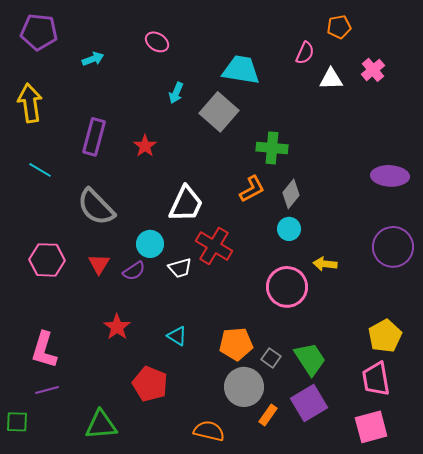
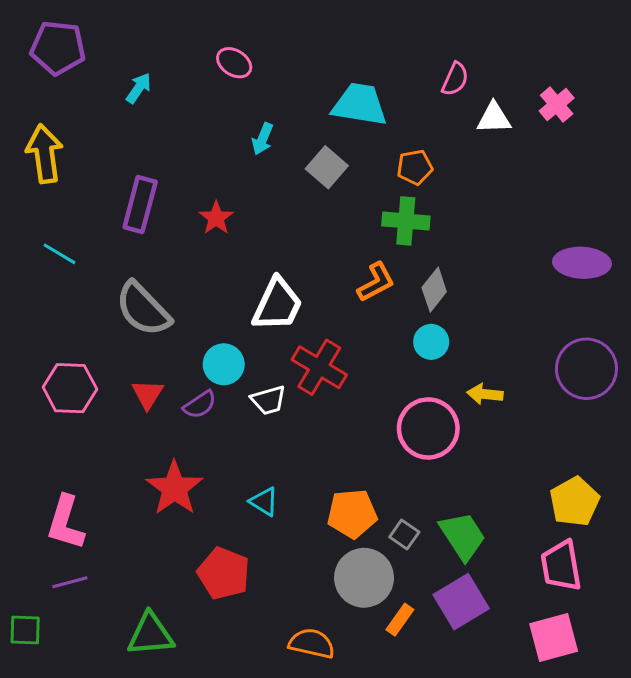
orange pentagon: (339, 27) -> (415, 167), moved
cyan arrow: (93, 59) -> (139, 88), turned -35
gray square: (219, 112) -> (327, 167), size x0.7
red star: (117, 327) -> (174, 488), size x1.4

